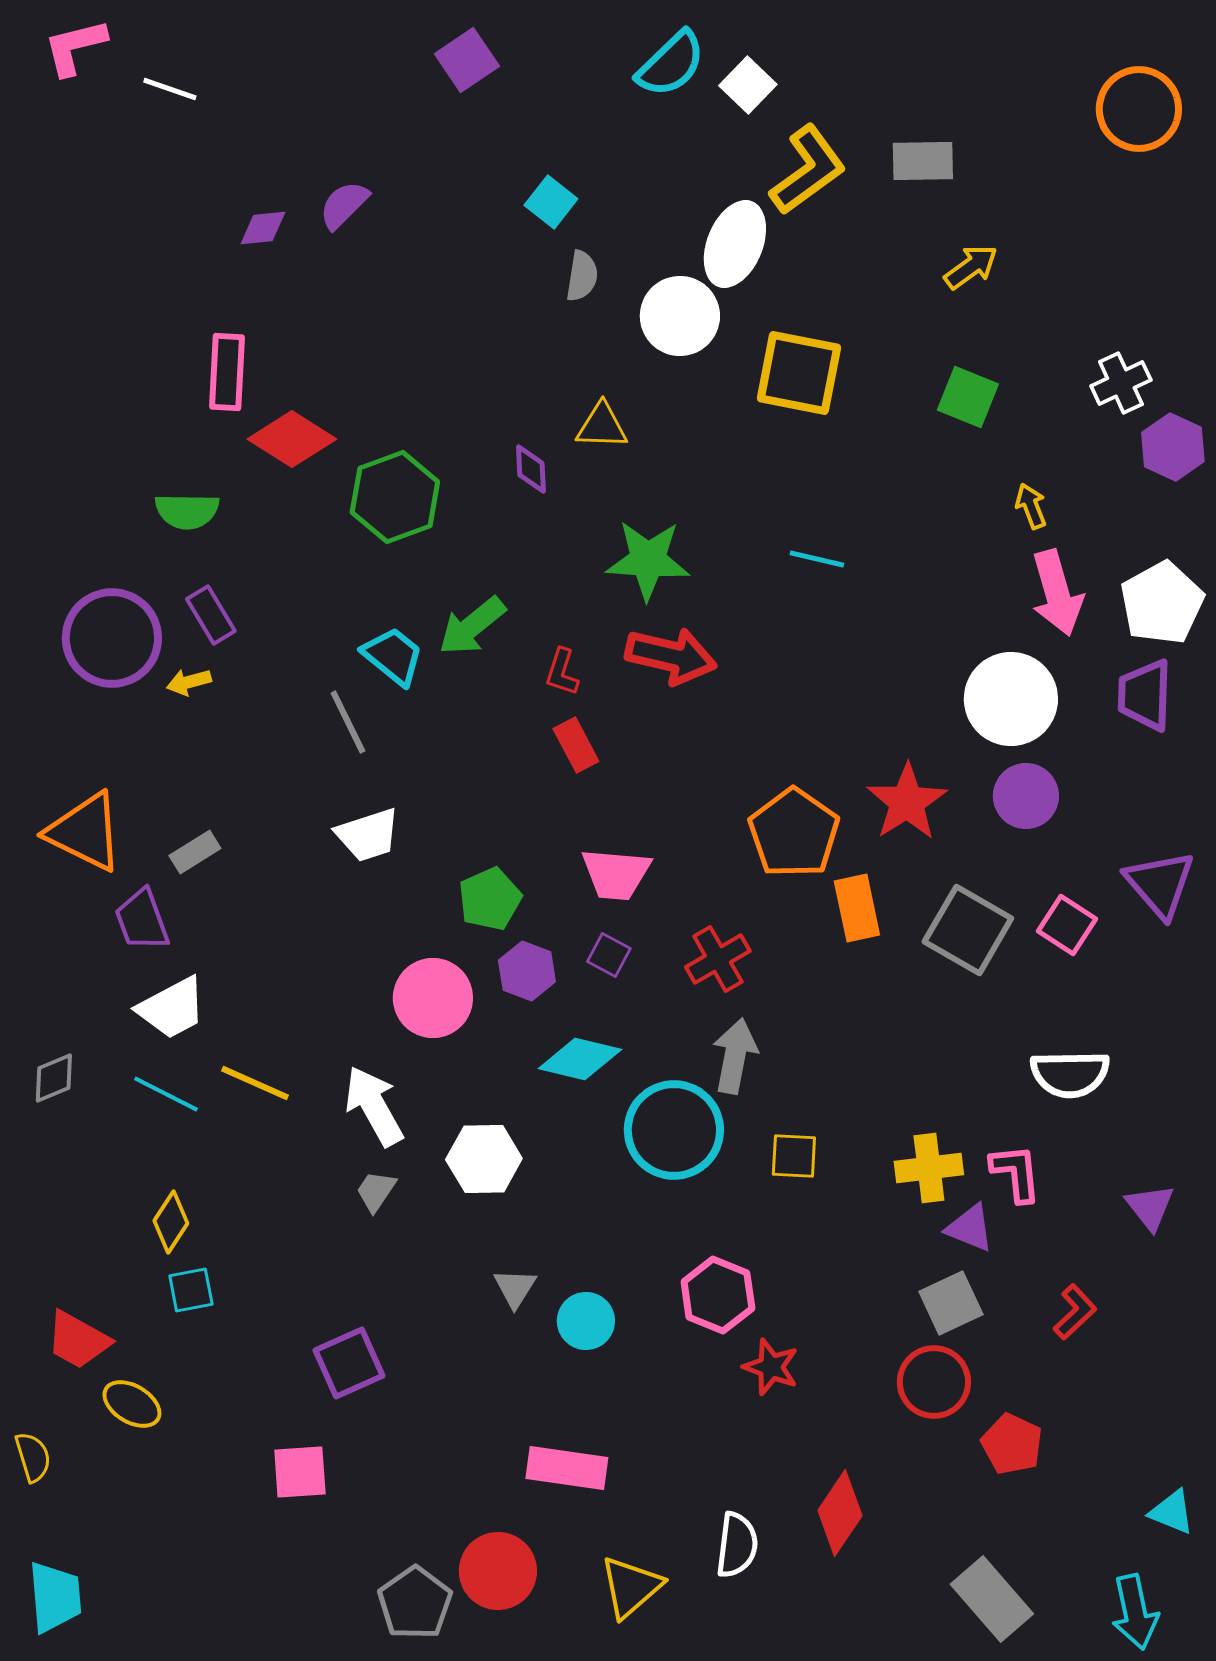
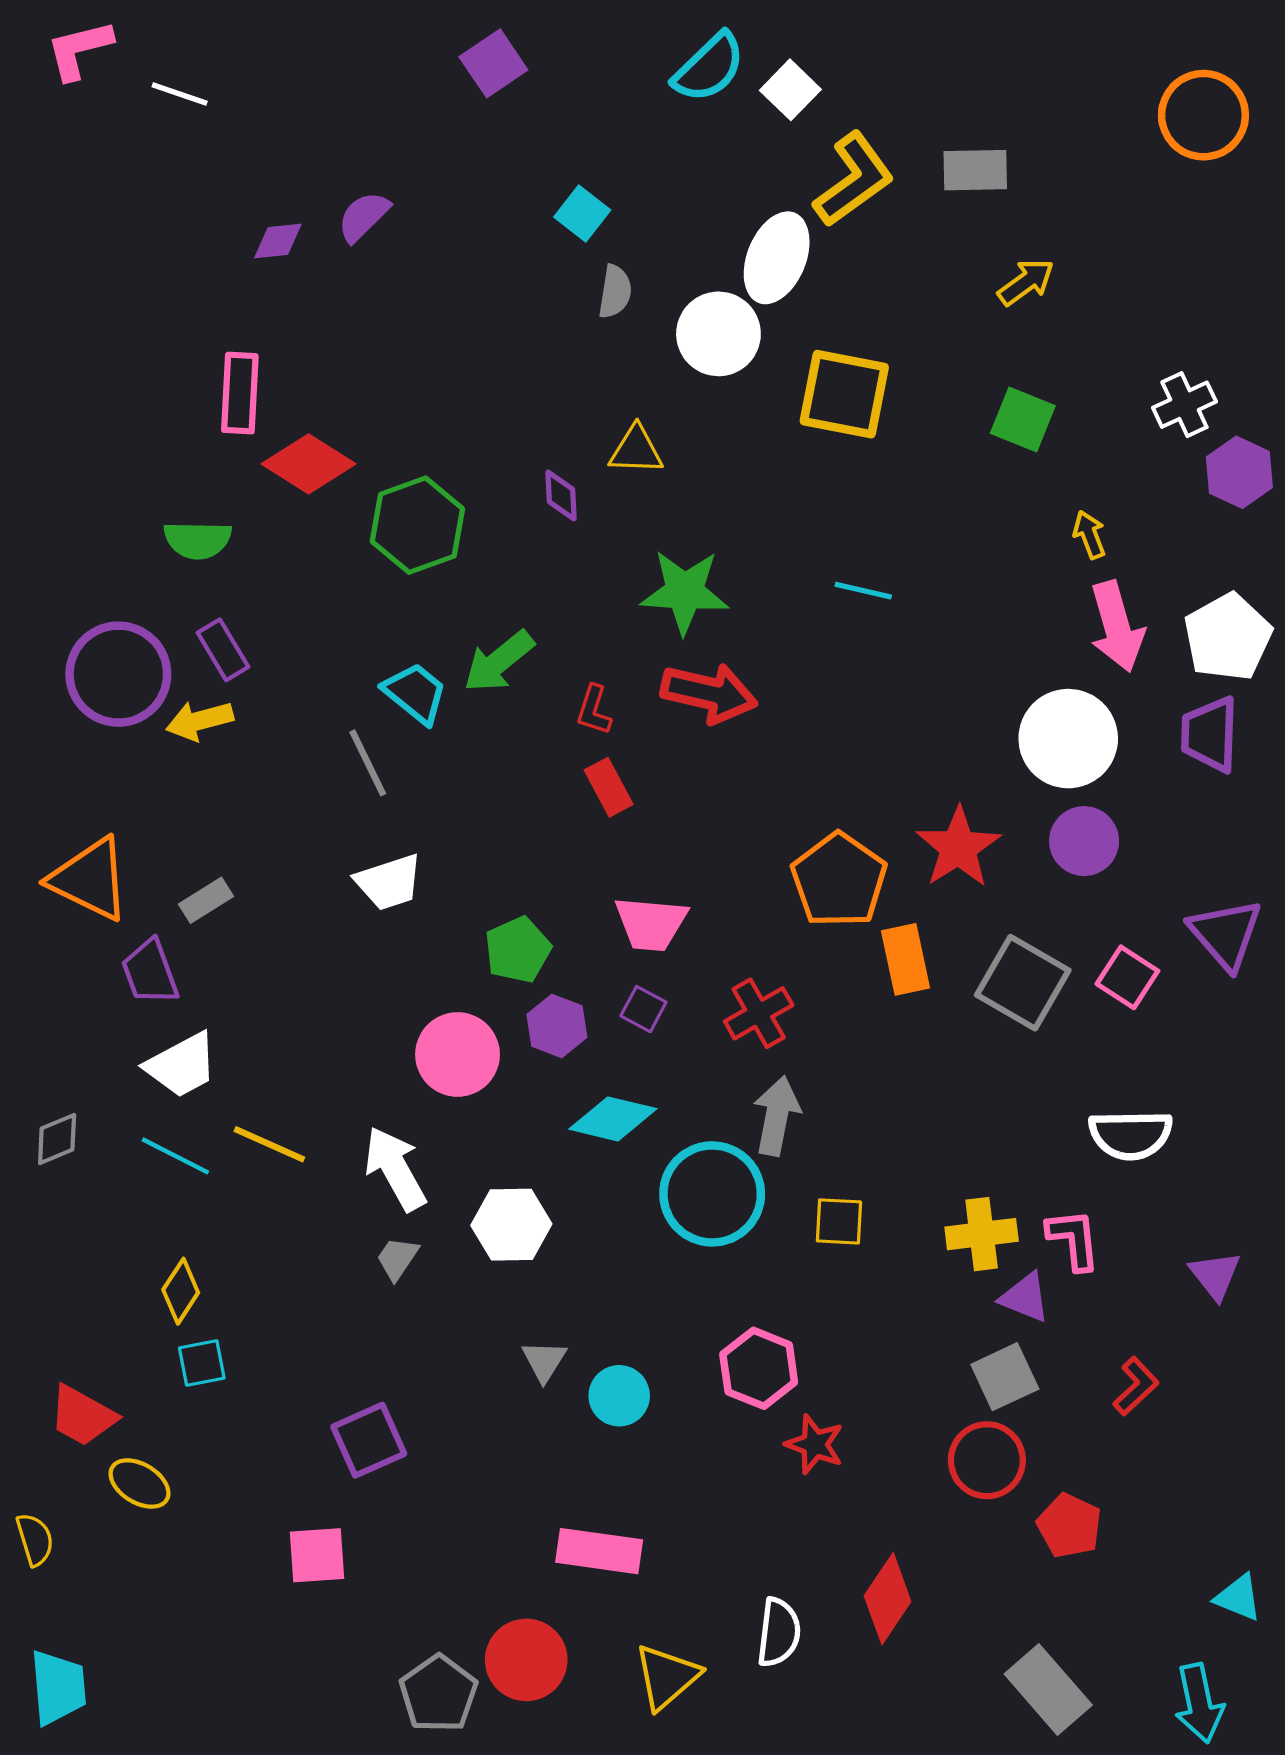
yellow arrow: (189, 682) -> (200, 721), size x1.4

